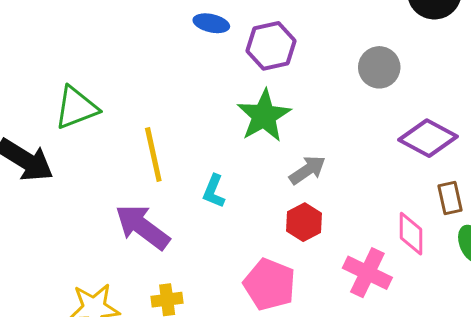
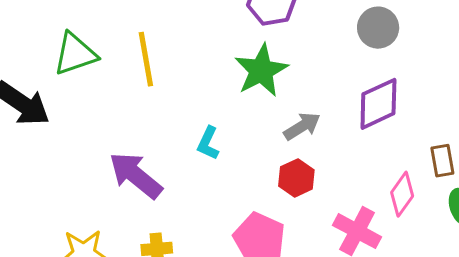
purple diamond: (428, 138) -> (378, 104), moved, turned -56
yellow line: (153, 154) -> (146, 59), moved
pink diamond: (411, 234) -> (402, 194), turned 33

